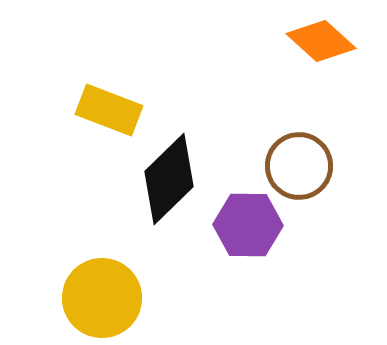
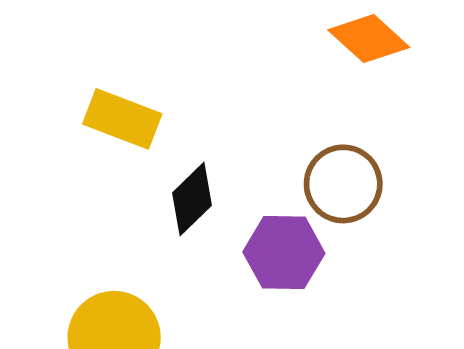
black diamond: (169, 179) -> (192, 199), size x0.7

